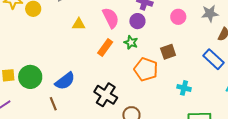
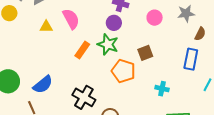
pink semicircle: (111, 18) -> (71, 19), moved
yellow triangle: (79, 24) -> (46, 27), moved
green star: (131, 42) -> (108, 44), size x1.5
blue rectangle: (214, 59) -> (191, 59), turned 60

